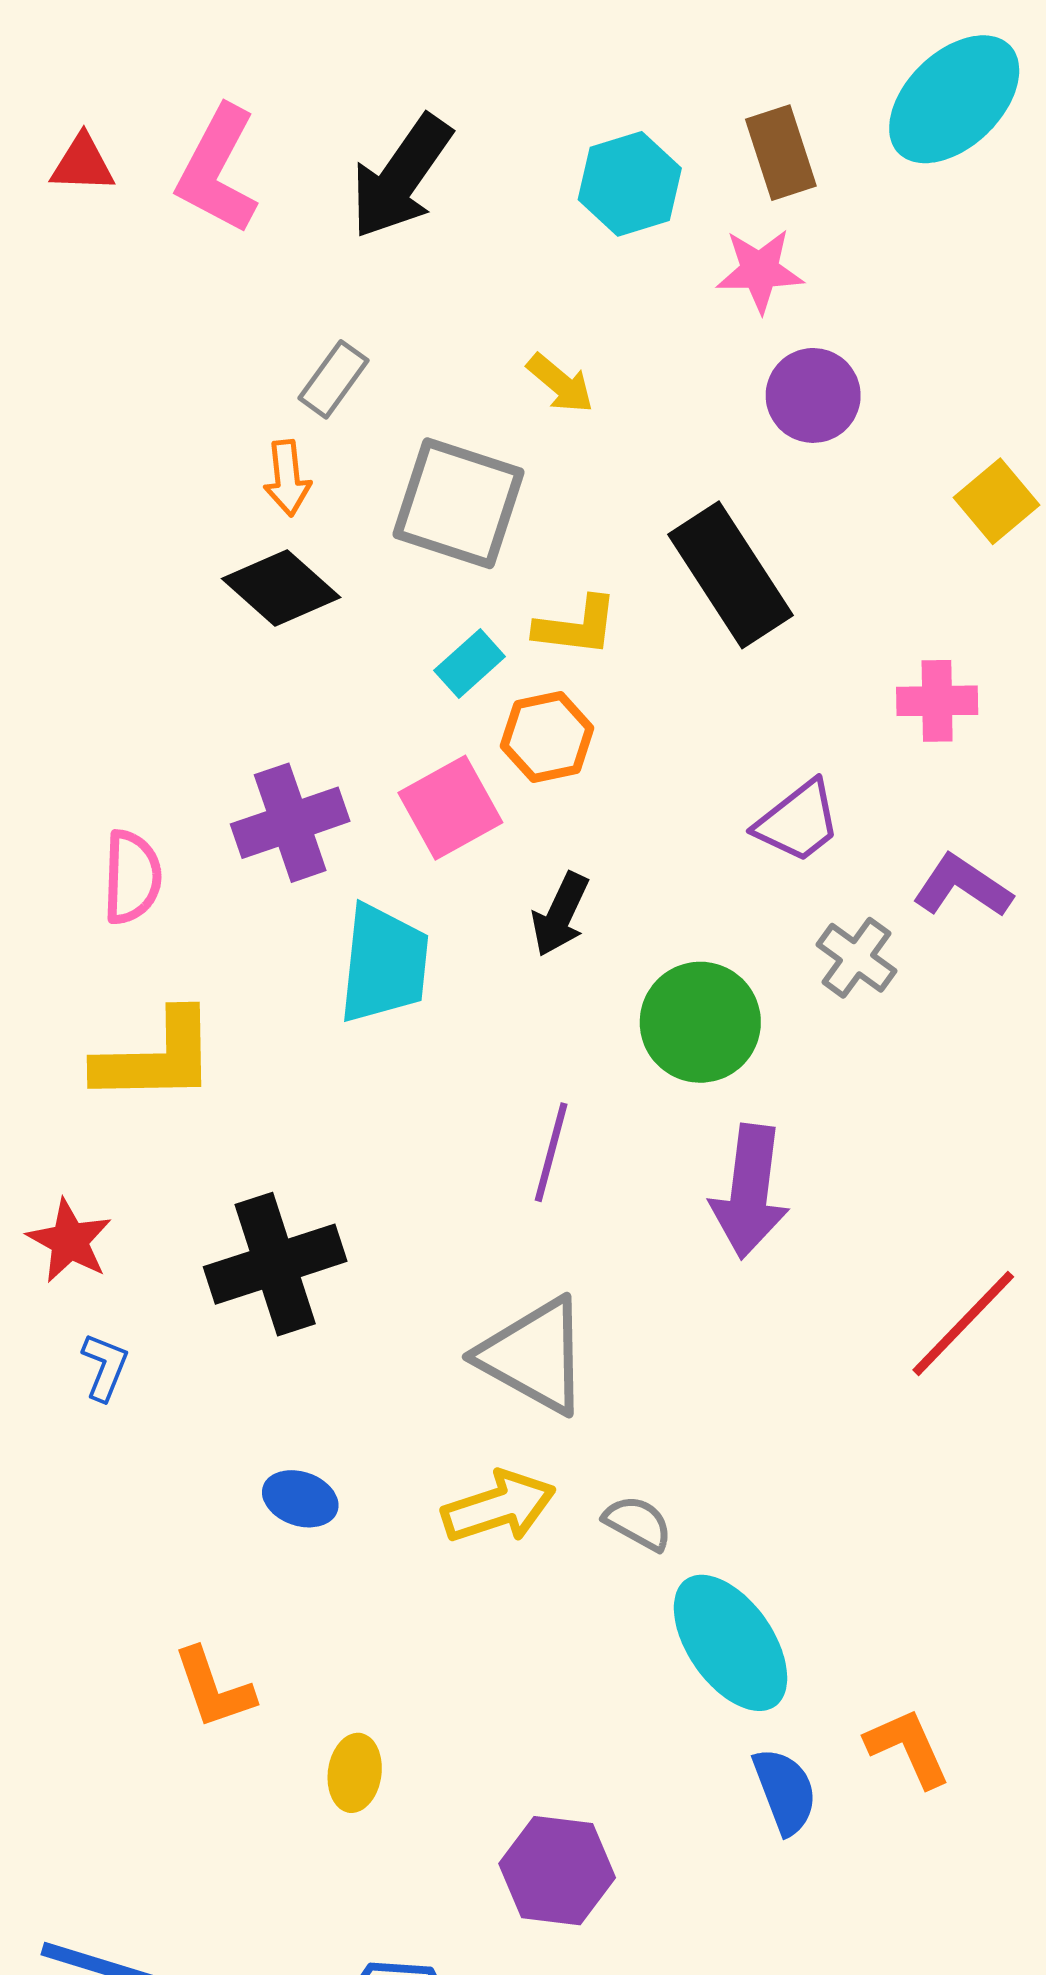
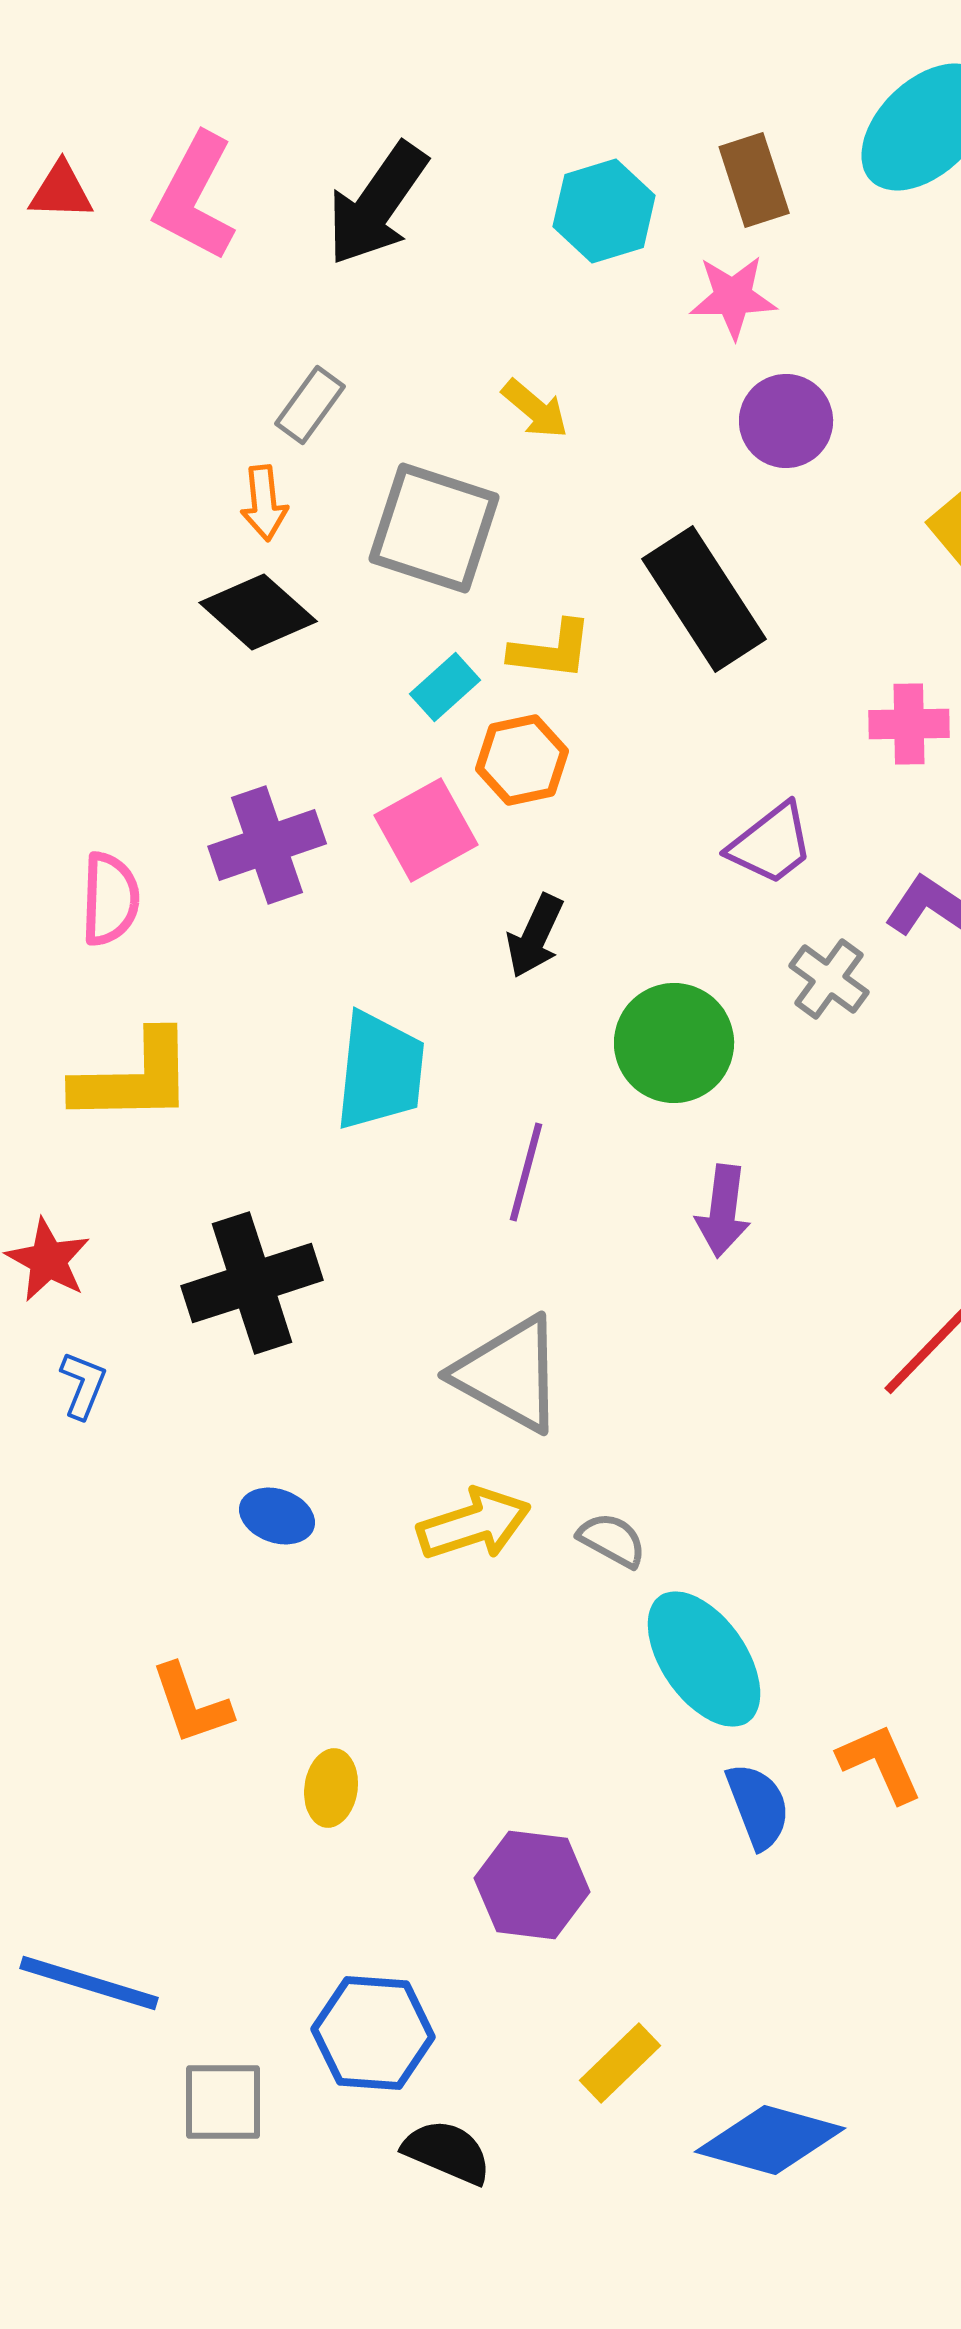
cyan trapezoid: (384, 964) -> (380, 1071), moved
purple arrow: (750, 1191) -> (723, 1211), size x0.7

